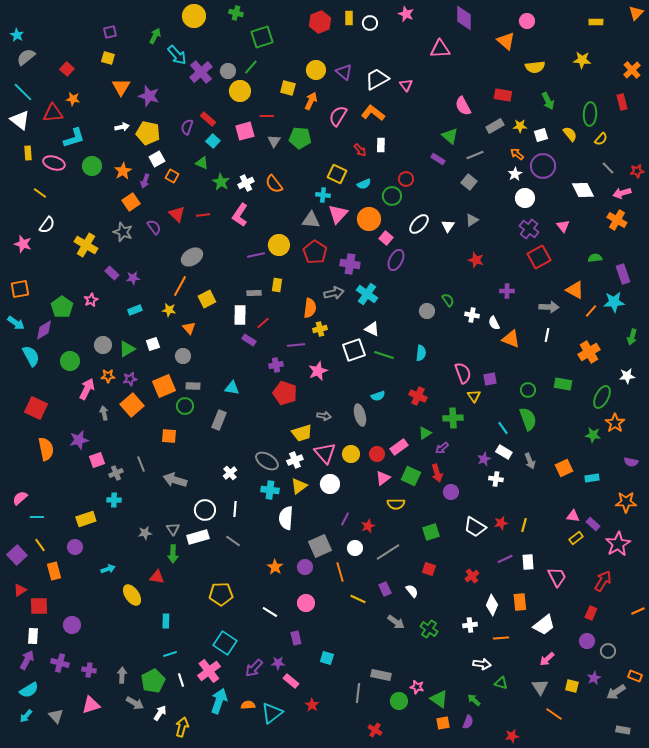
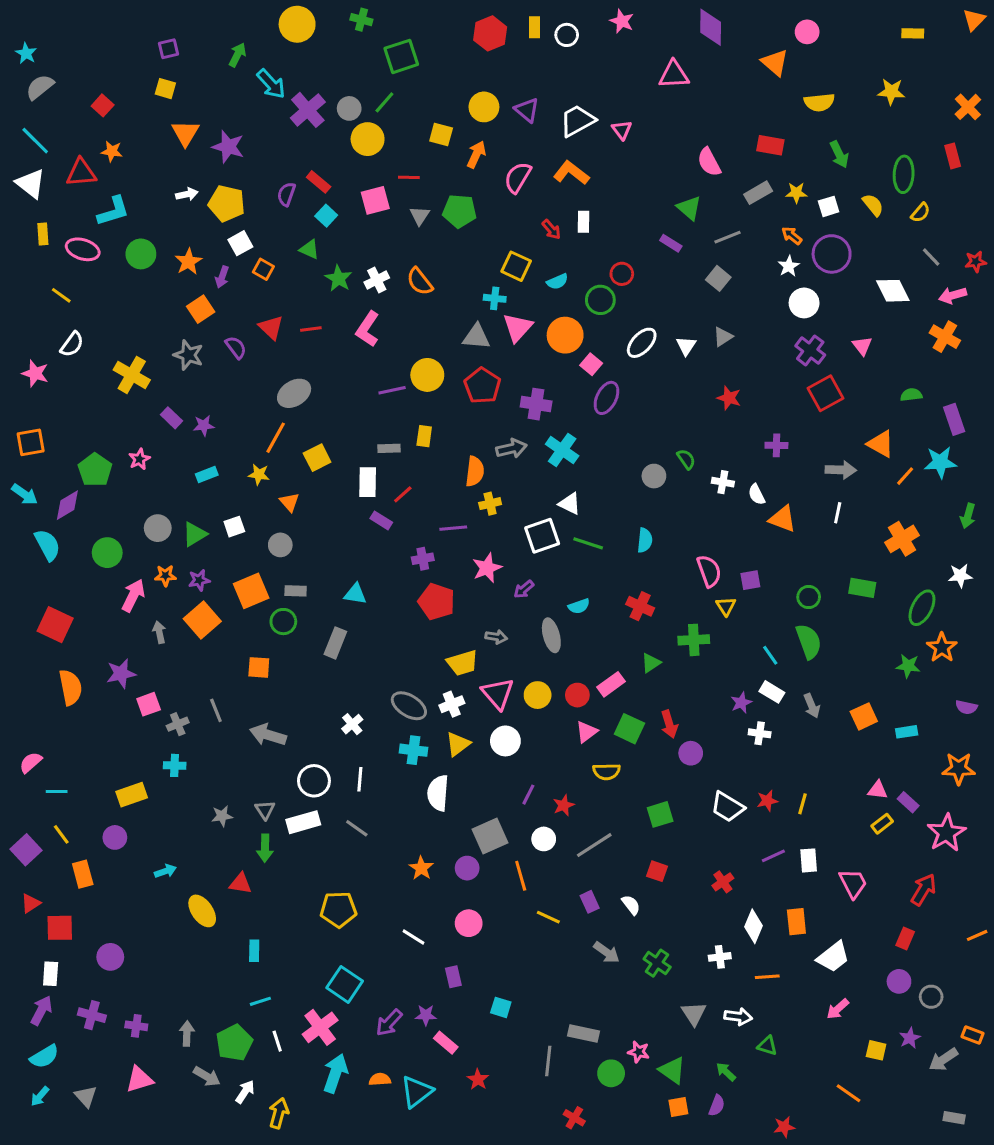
purple arrow: (442, 448) -> (524, 589), moved
gray triangle: (540, 687) -> (694, 1014), moved

